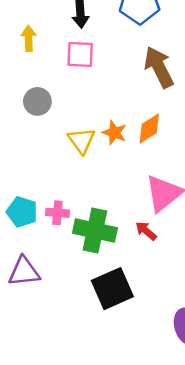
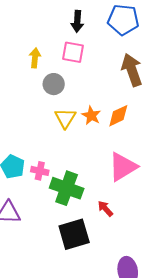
yellow arrow: (28, 38) -> (35, 58), moved
gray circle: (37, 101) -> (54, 84), moved
red arrow: (146, 231) -> (105, 209), moved

